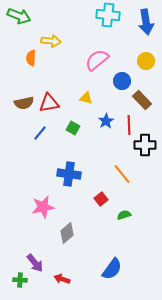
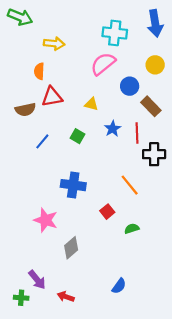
cyan cross: (108, 15) -> (115, 33), moved
orange semicircle: (31, 58) -> (39, 71), moved
red triangle: (49, 103) -> (52, 97), moved
pink star: (43, 207) -> (46, 220), turned 30
blue semicircle: (112, 269) -> (119, 286), size x0.7

